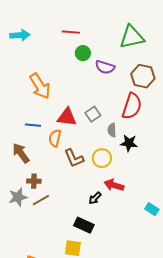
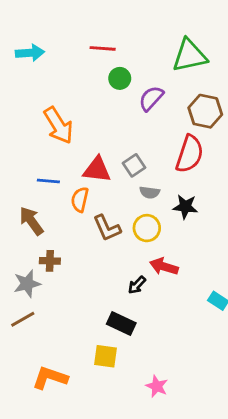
purple semicircle: (105, 67) -> (151, 98), turned 114
gray semicircle: (112, 130) -> (150, 192), moved, turned -80
brown line: (41, 200) -> (23, 319), moved

